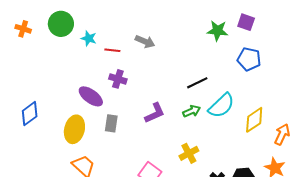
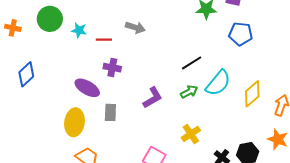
blue diamond: (30, 114) -> (26, 74), moved

